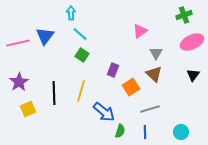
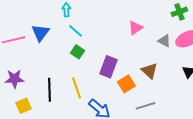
gray triangle: (156, 53) -> (164, 41), moved, turned -32
purple rectangle: (113, 70) -> (108, 67), size x1.5
purple star: (19, 82) -> (14, 79), turned 30
yellow line: (81, 91) -> (76, 88), turned -35

